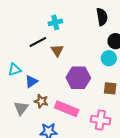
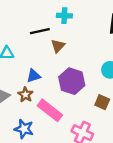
blue triangle: (31, 81) -> (34, 76), moved

